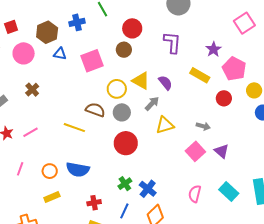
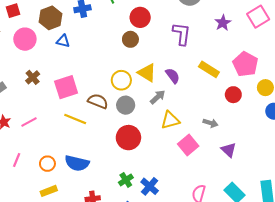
purple star: (214, 49) -> (223, 23), moved
pink square: (92, 61) -> (66, 87), moved
pink square: (195, 151) -> (188, 145), moved

